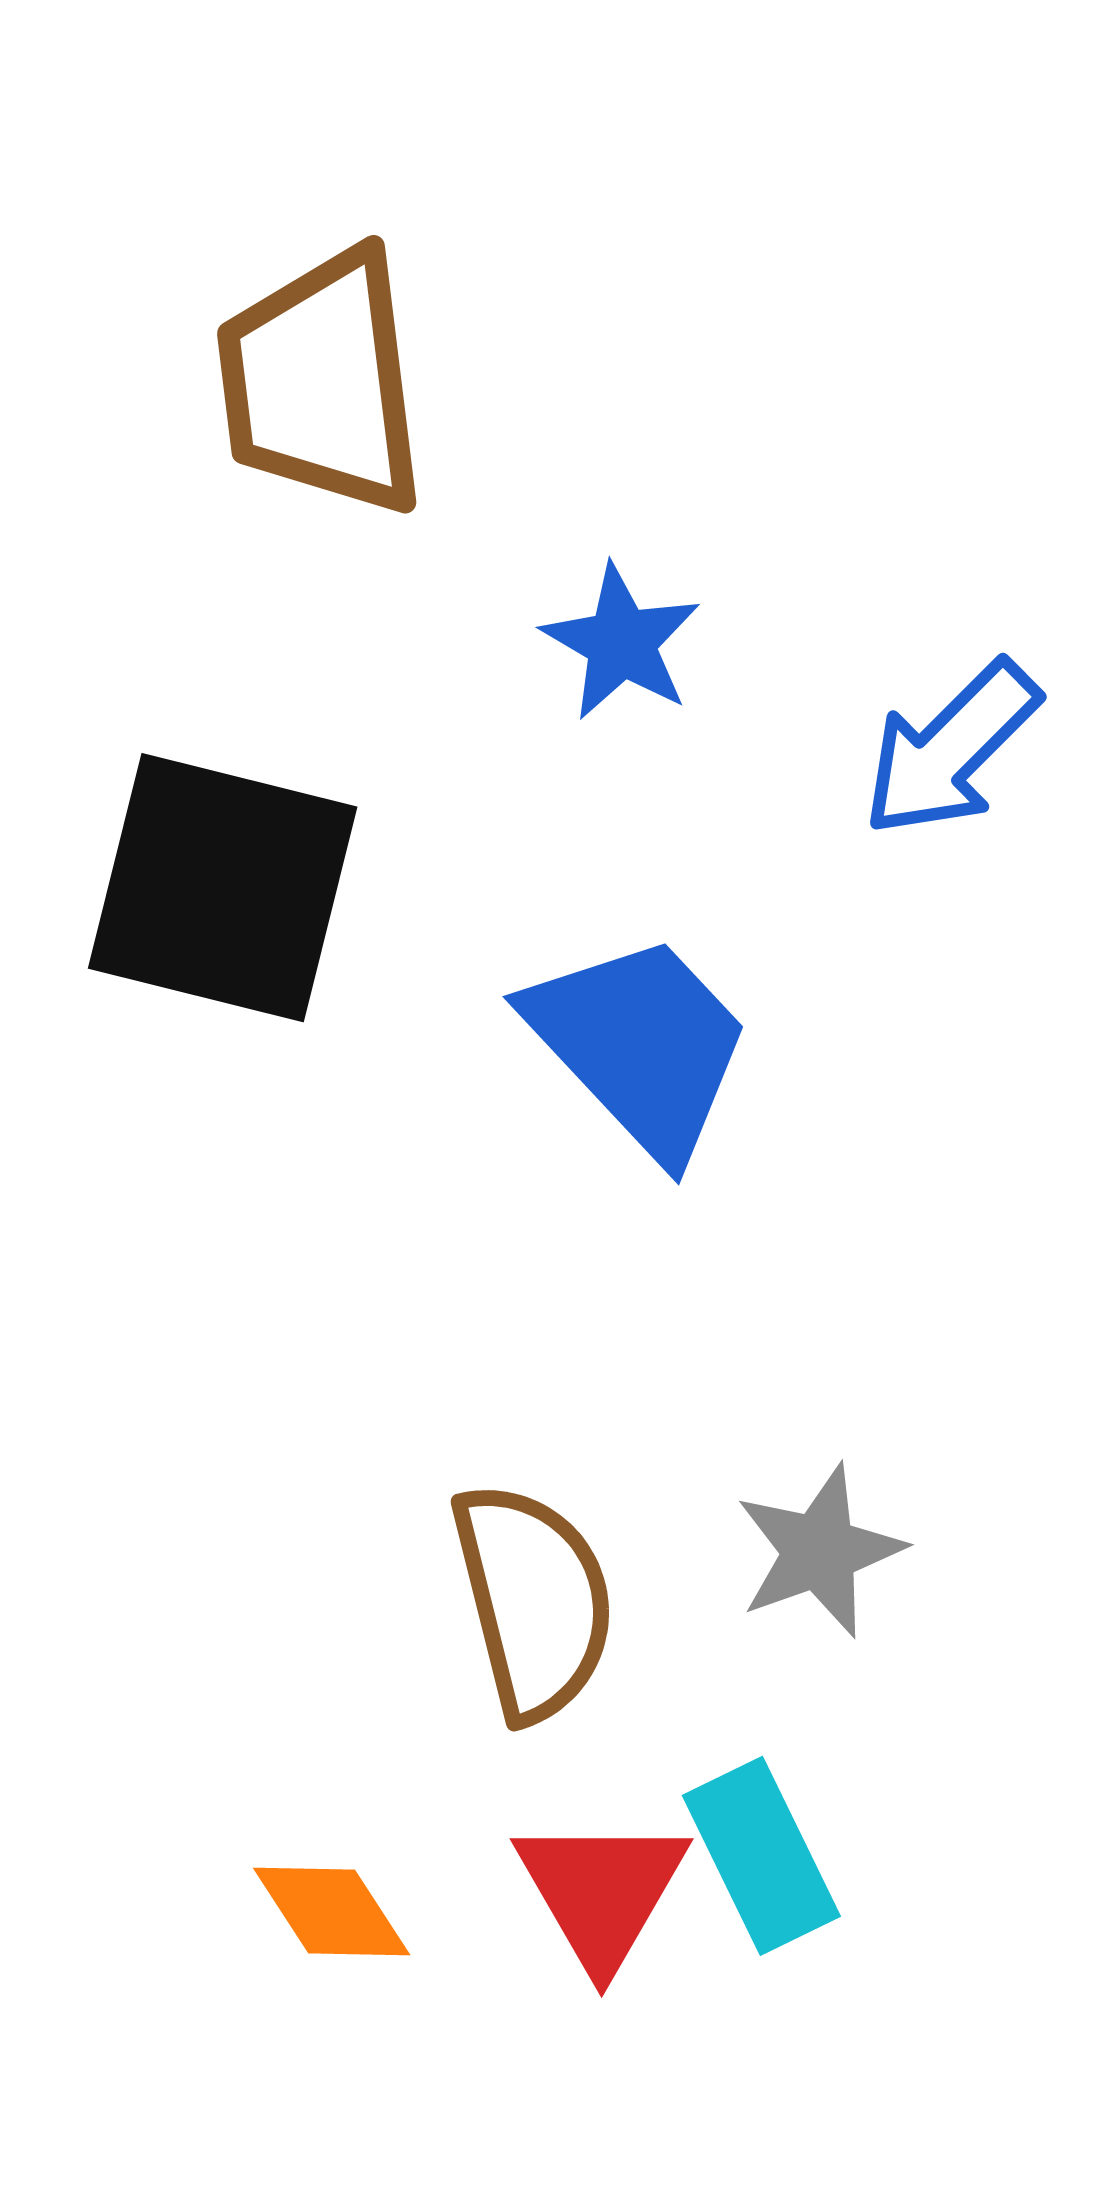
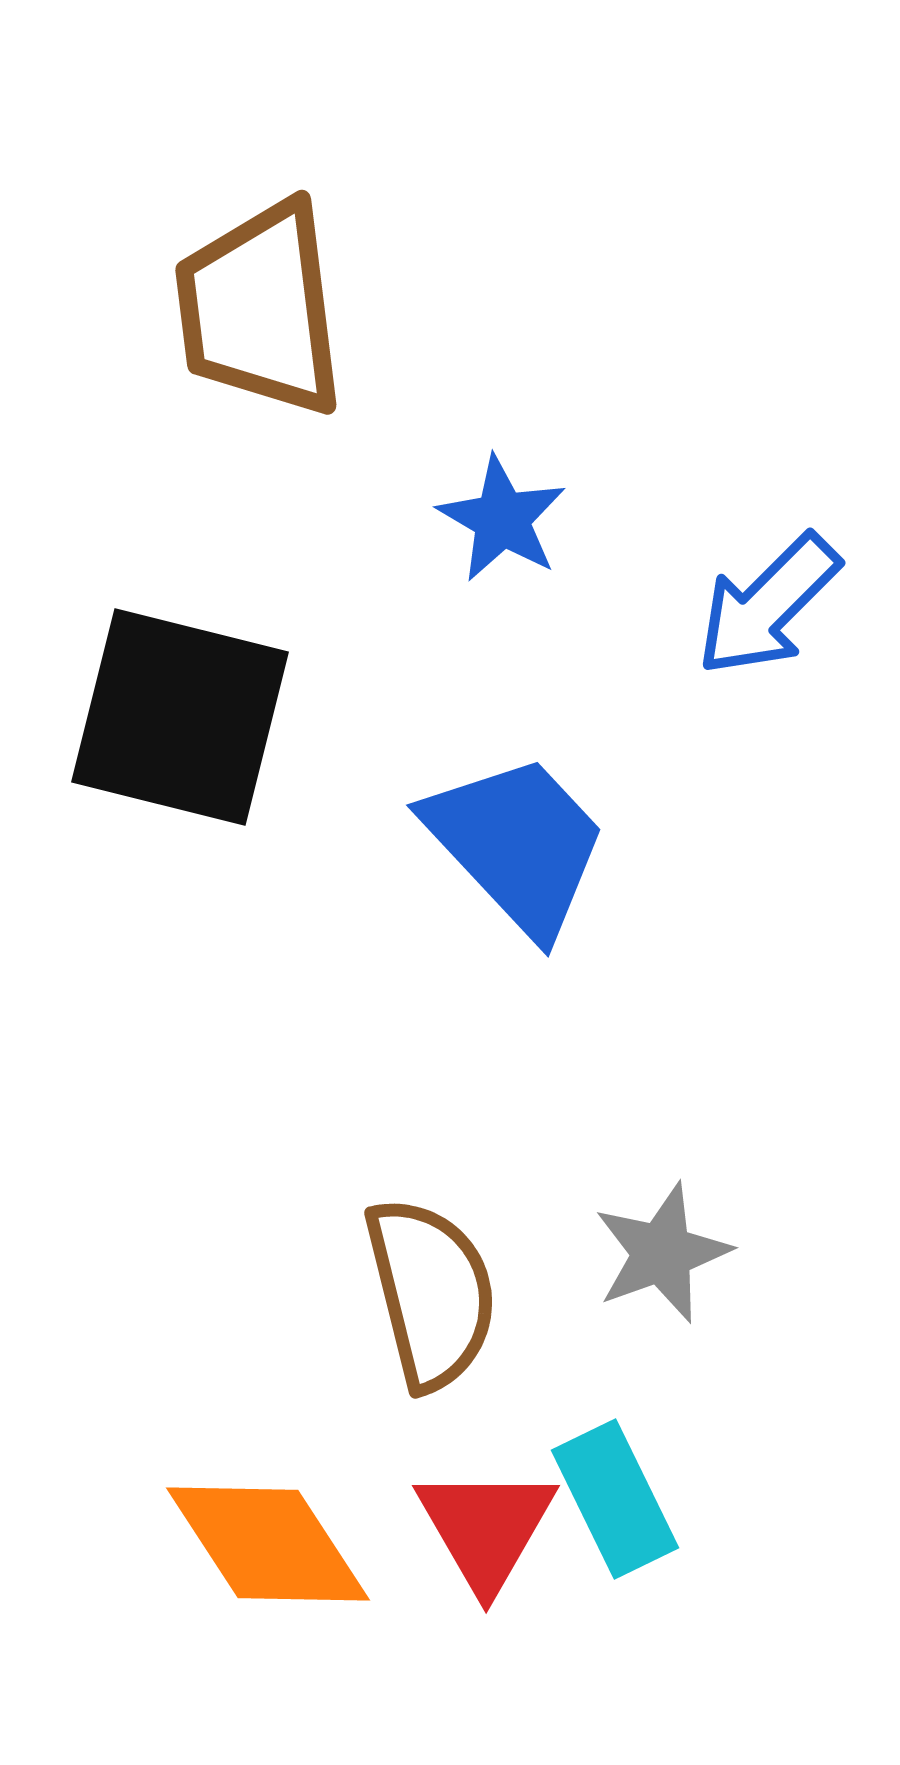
orange diamond: (332, 1912) -> (268, 1544), size x1.6

